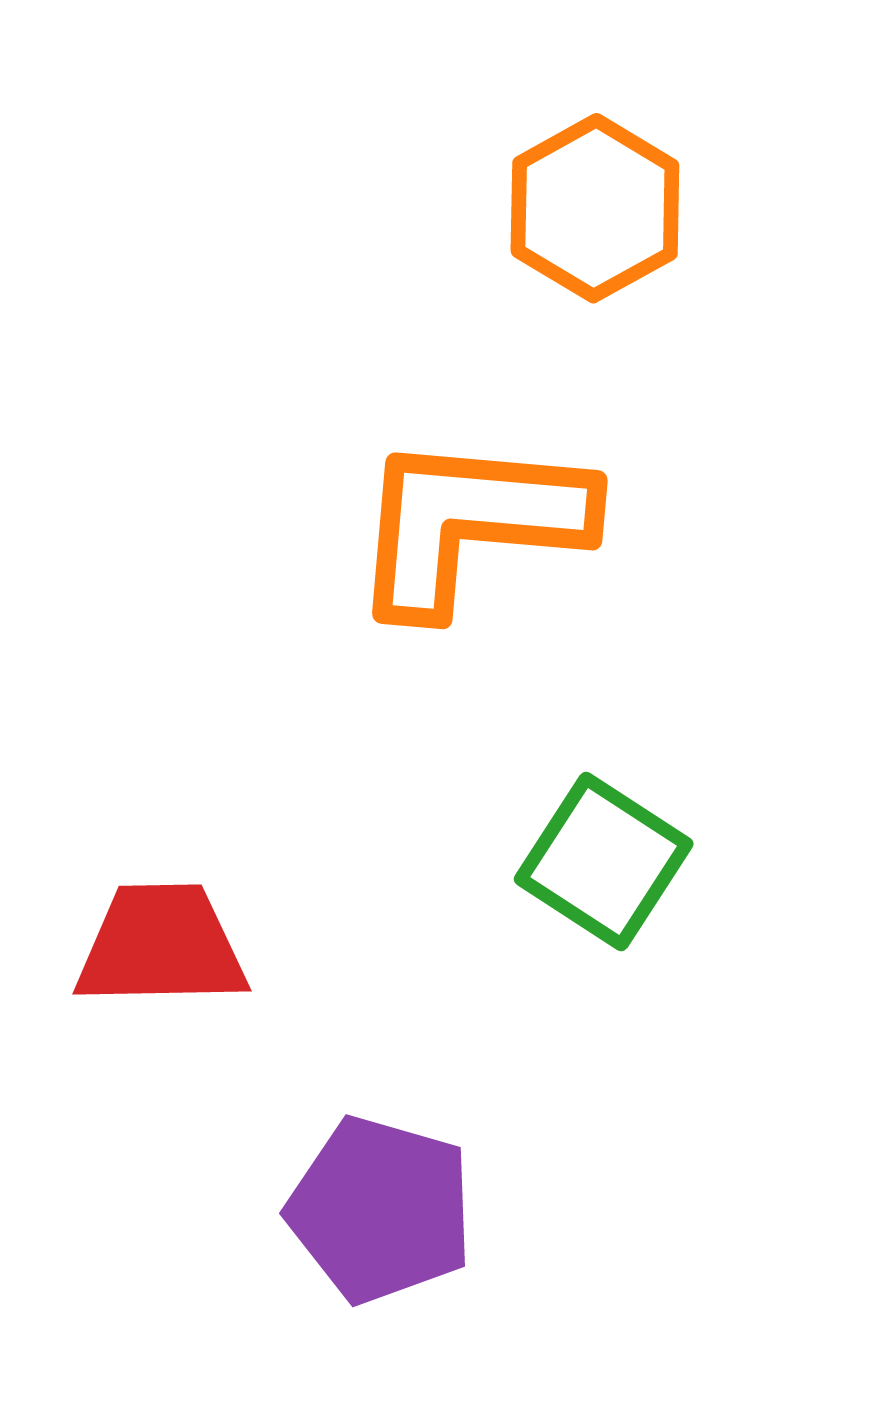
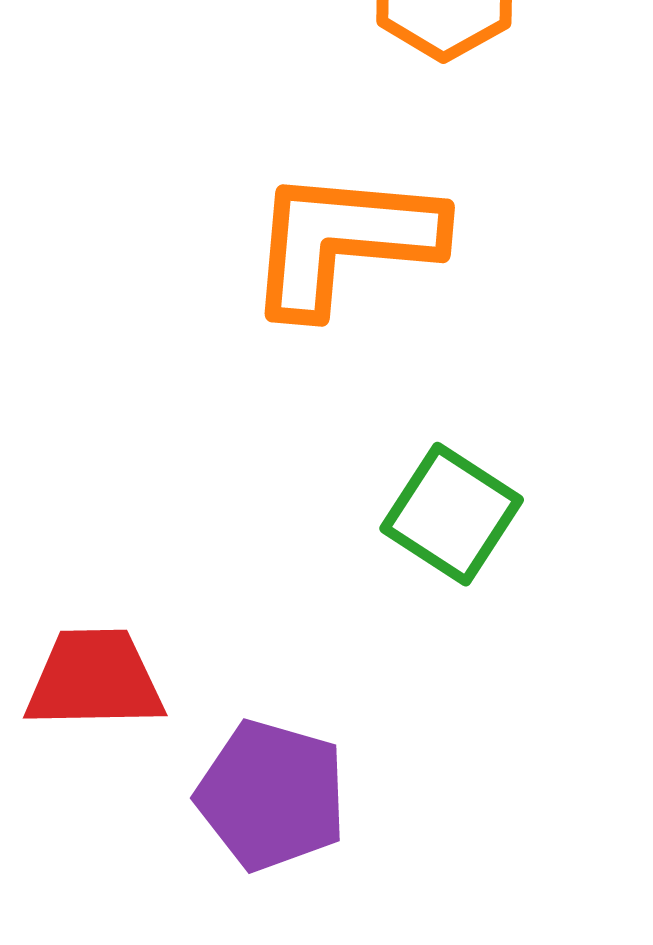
red trapezoid: (161, 946) -> (95, 679), moved

